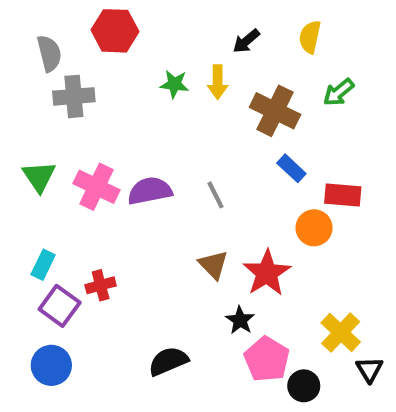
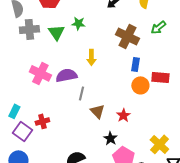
yellow arrow: (218, 82) -> (91, 57), moved
blue rectangle: (291, 168) -> (135, 64), turned 56
green triangle: (39, 177) -> (56, 32), moved
gray line: (216, 195) -> (81, 93), moved, turned 40
orange circle: (314, 228) -> (140, 85), moved
red star: (267, 273) -> (123, 115), size x0.6

